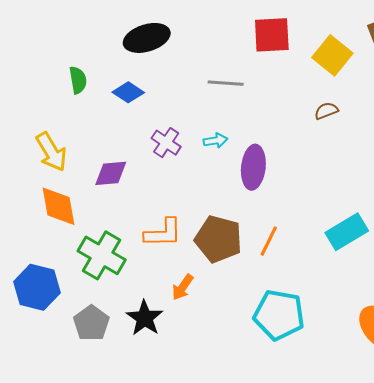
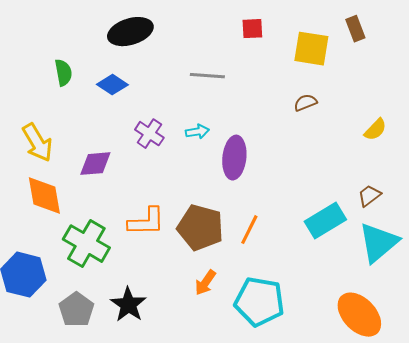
red square: (272, 35) -> (252, 29), size x0.6
yellow square: (332, 55) -> (311, 49), turned -30
orange arrow: (183, 287) -> (205, 283), moved

